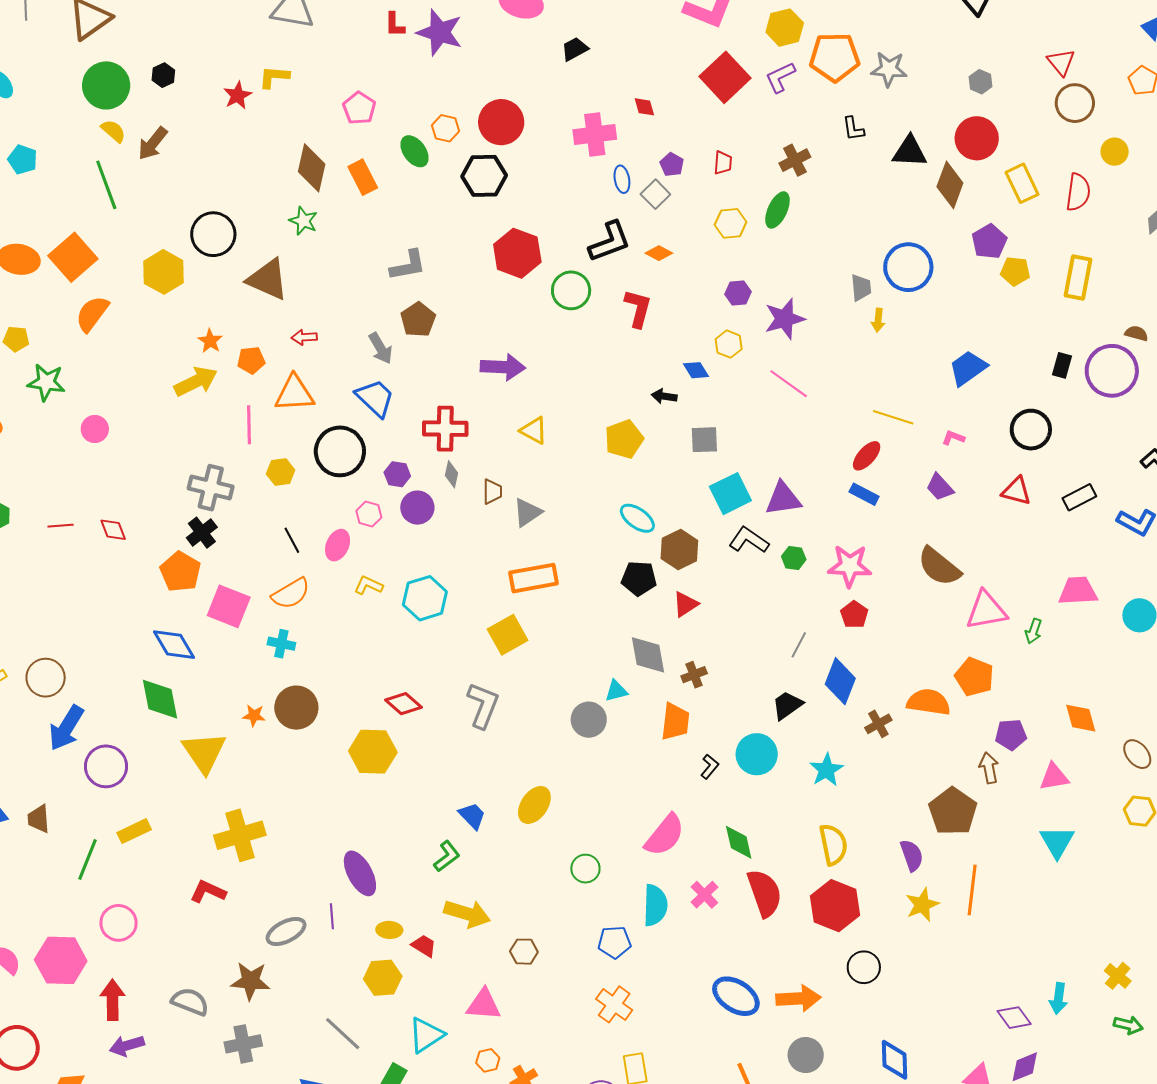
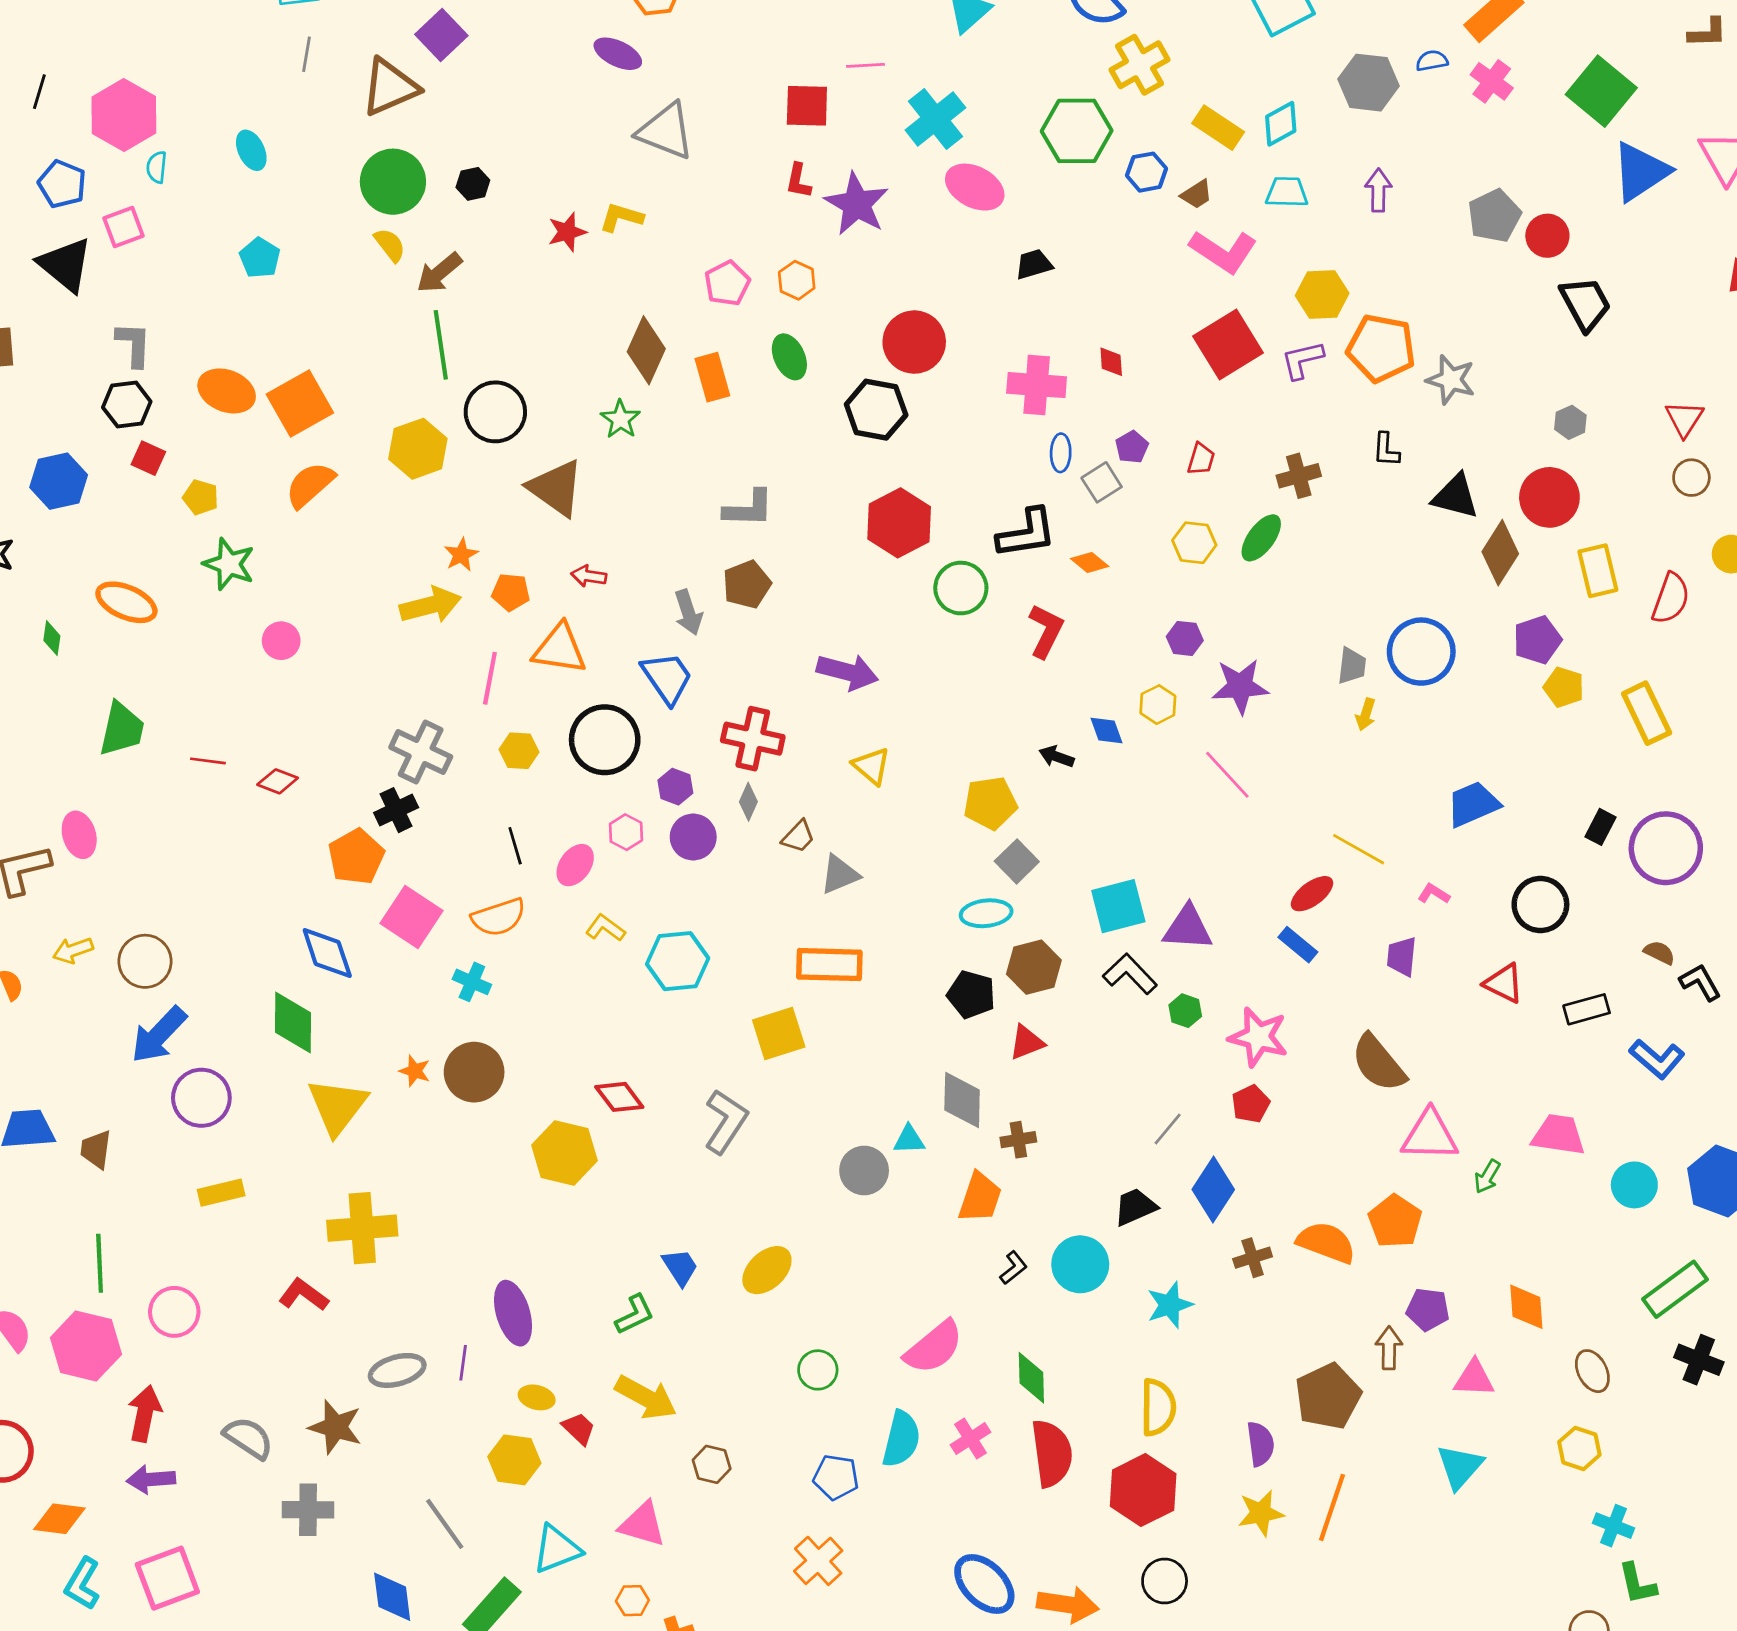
brown circle: (1075, 103) -> (1691, 478), size x0.7
orange hexagon: (446, 128) -> (797, 280), moved
green line: (106, 185) -> (441, 345), moved
yellow rectangle: (1078, 278) -> (1647, 713), turned -48
brown semicircle: (1136, 333) -> (1659, 953), moved
gray square: (704, 440) -> (1017, 861), moved, turned 36
purple trapezoid: (940, 487) -> (1402, 956), turned 36
brown trapezoid: (492, 492) -> (798, 837), turned 32
cyan ellipse: (637, 518) -> (986, 913), turned -54
red diamond: (113, 530) -> (278, 781), turned -60
green line: (88, 859) -> (100, 1263), moved, turned -36

